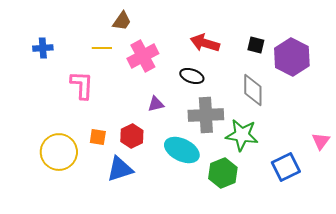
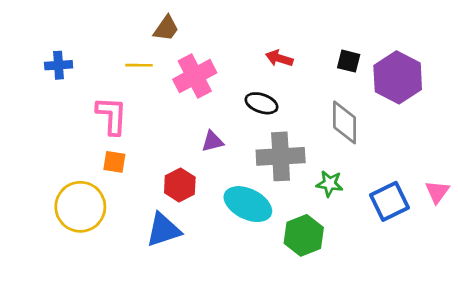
red arrow: (205, 43) -> (279, 58), size x0.7
green star: (242, 135) -> (330, 184), size x0.6
orange square: (98, 137) -> (114, 162), moved
blue square: (286, 167) -> (390, 201), moved

